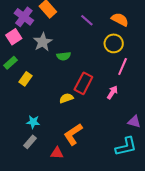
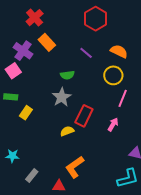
gray star: (43, 42) -> (62, 97), moved
green semicircle: (64, 56) -> (67, 75), moved
green rectangle: (11, 63) -> (11, 97), turned 48
cyan star: (33, 122) -> (12, 156), moved

